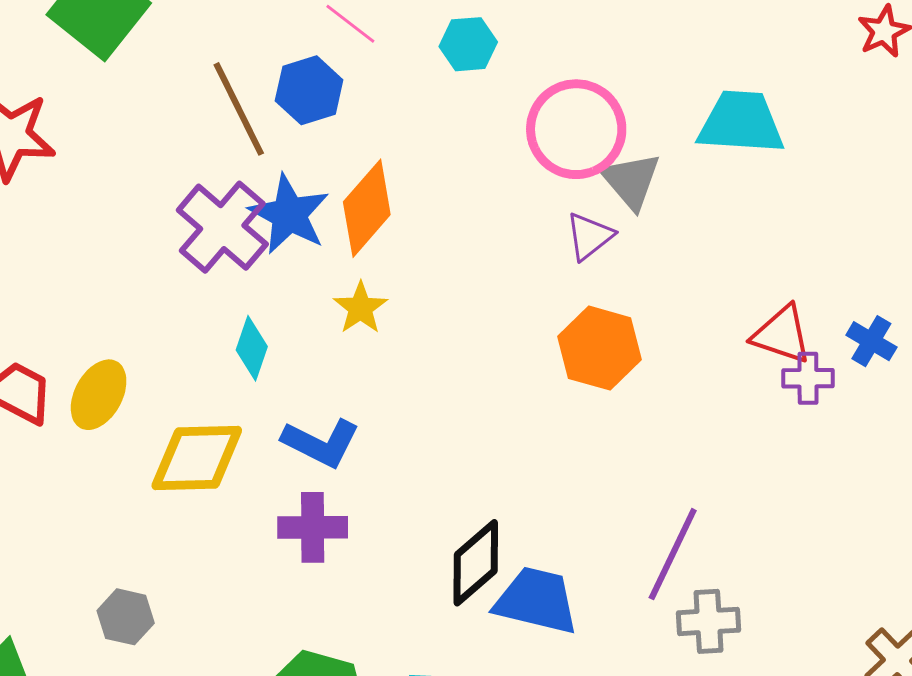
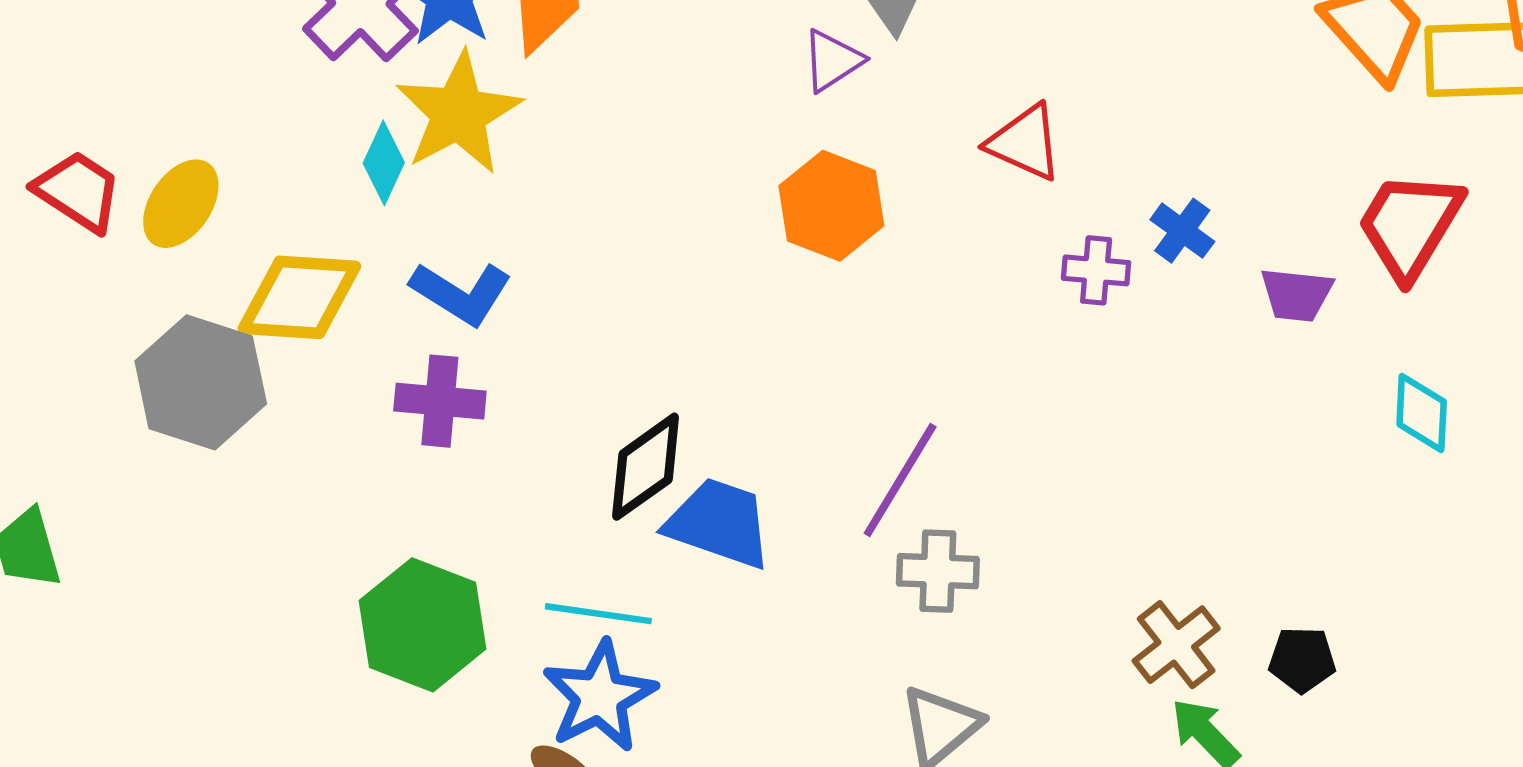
yellow star: (360, 308) -> (459, 113), moved, size x1.8
red triangle: (782, 334) -> (1025, 142), moved
gray hexagon: (126, 617) -> (201, 382), moved, size x1.8

